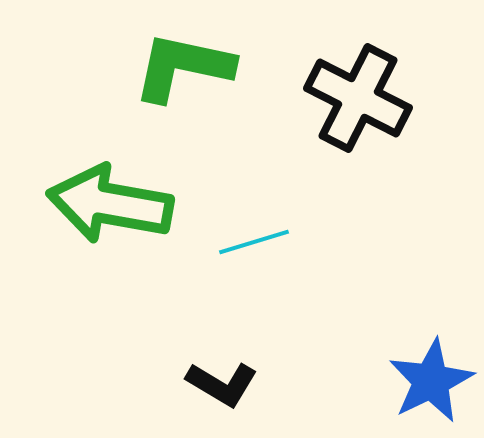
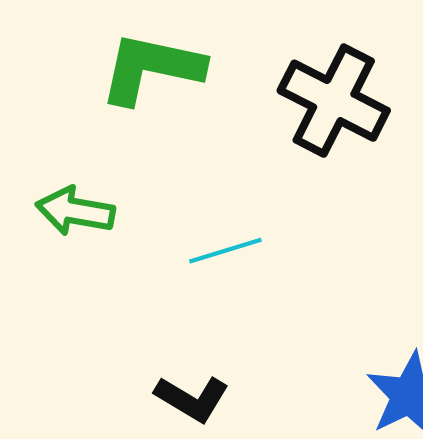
green arrow: (110, 204) -> (75, 211), size x0.6

